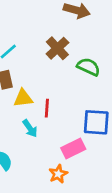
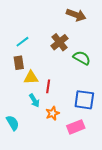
pink rectangle: (73, 148) -> (76, 127), moved
orange star: (58, 174) -> (52, 113), moved

